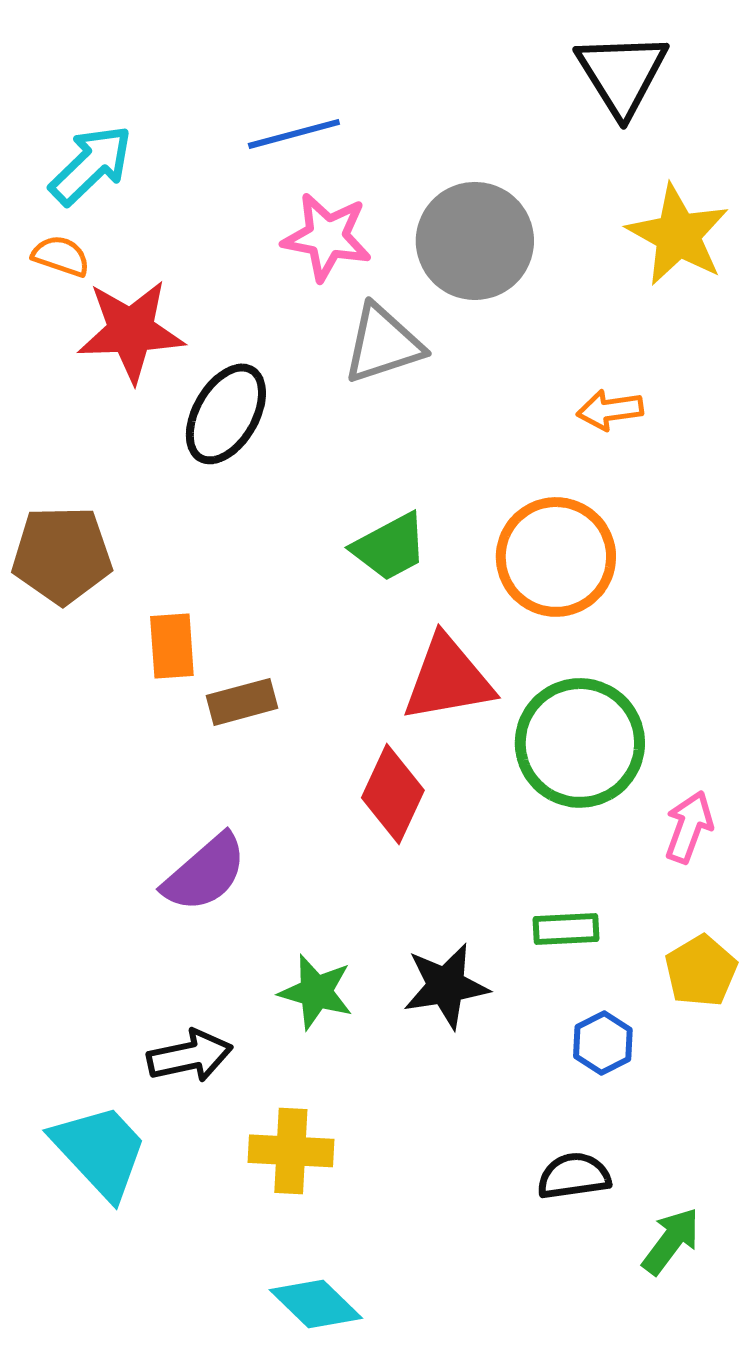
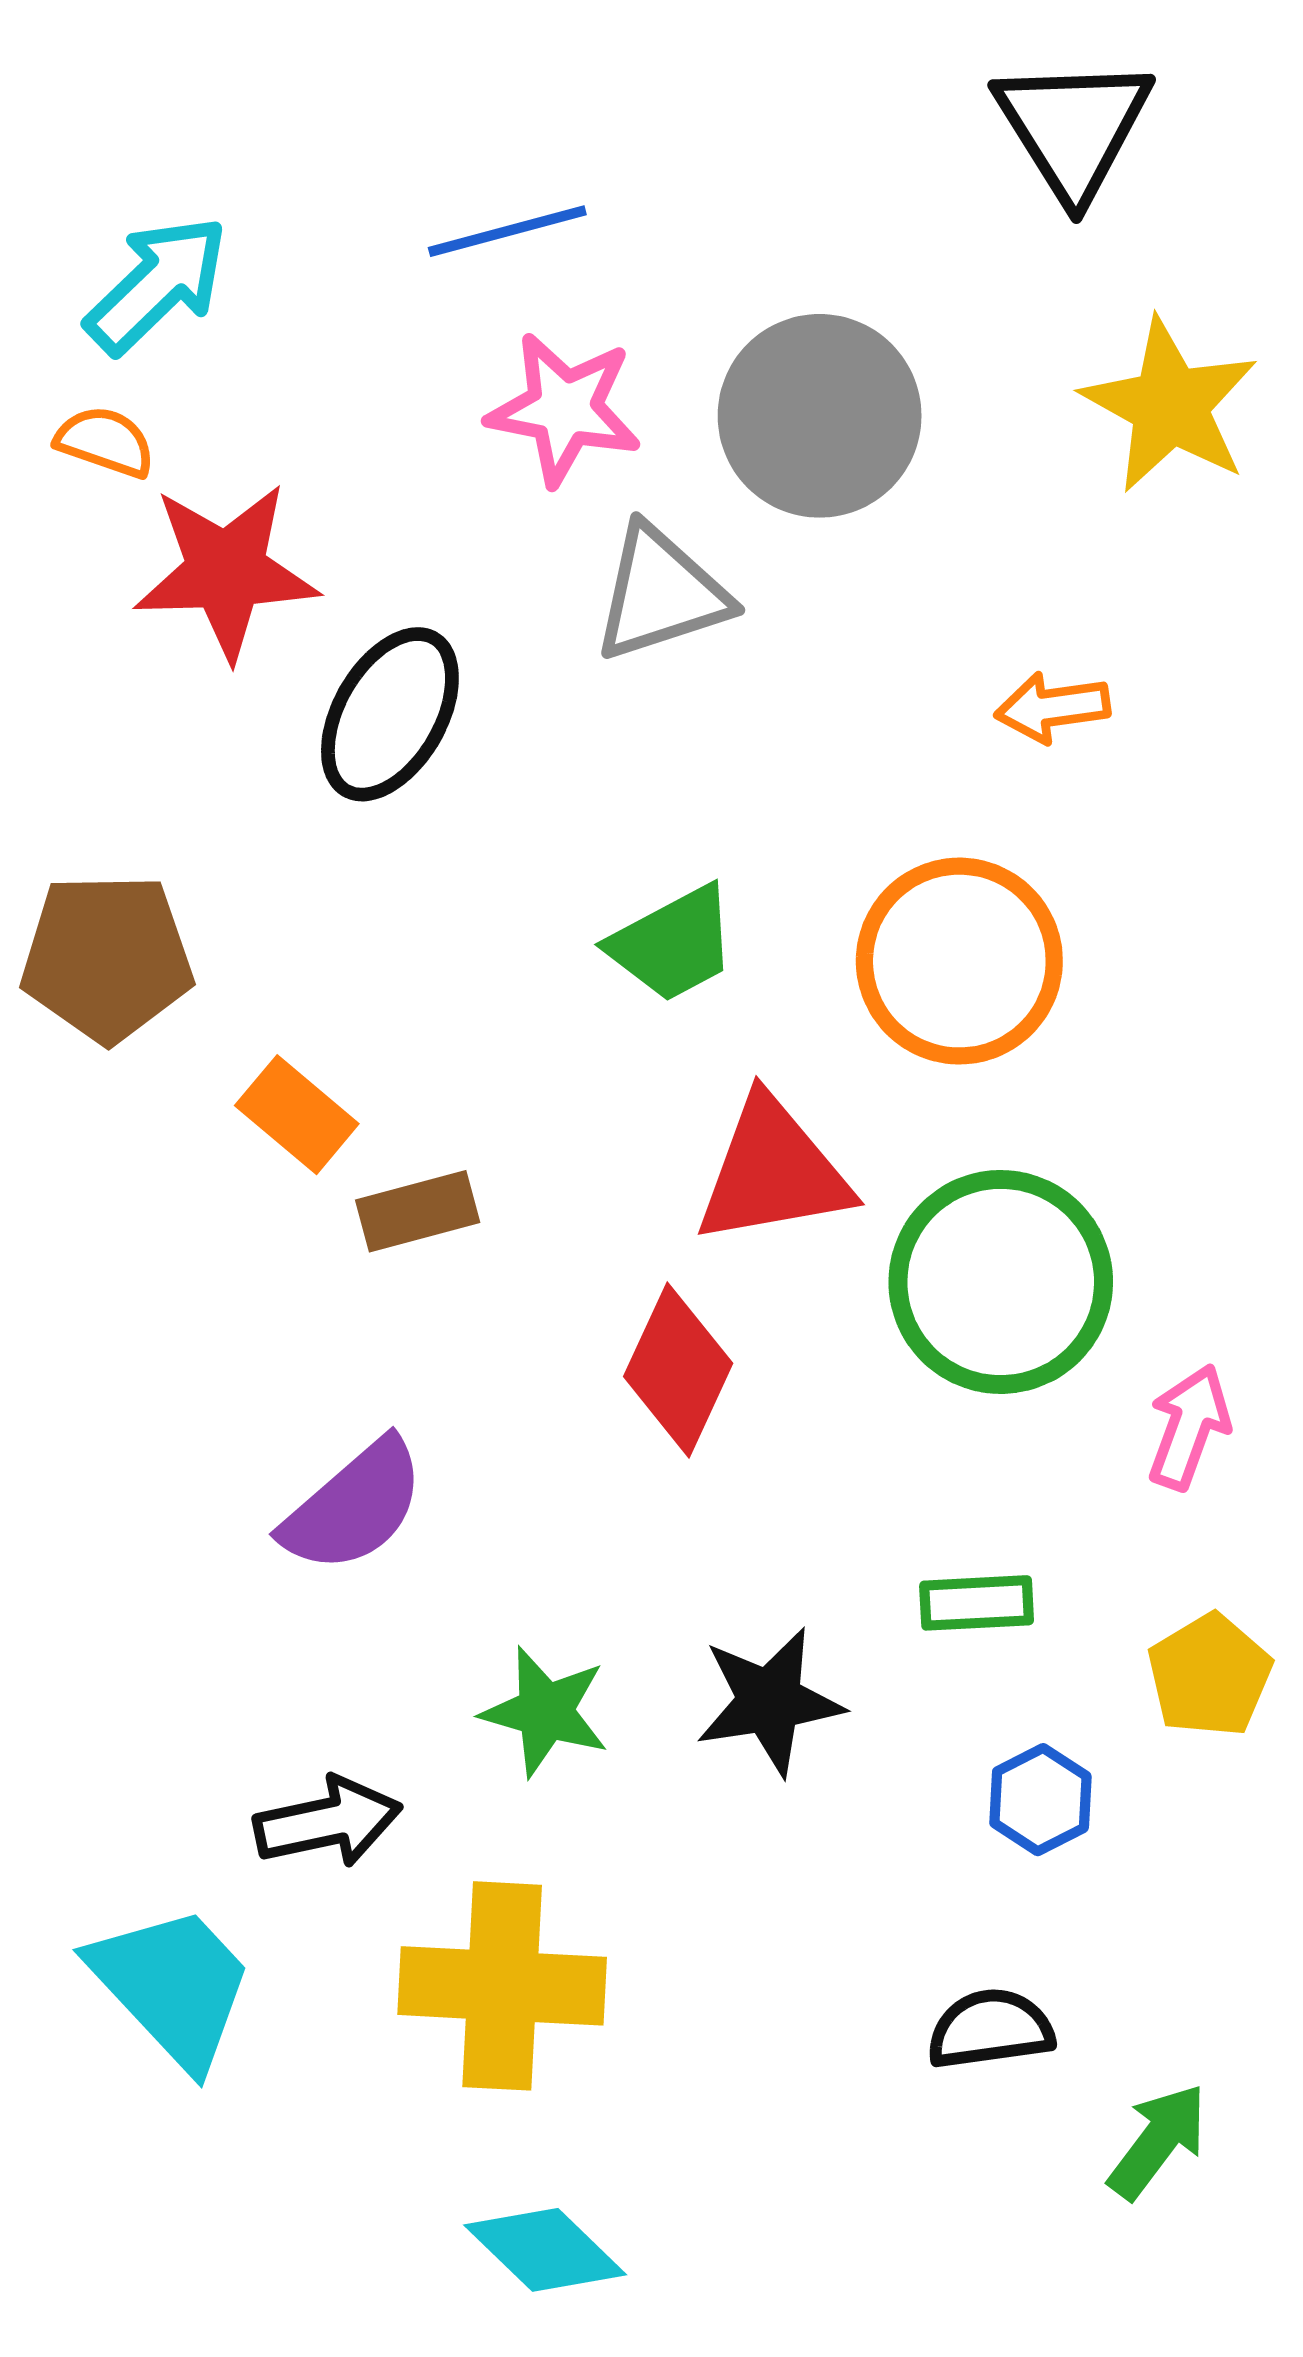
orange rectangle: (172, 646) -> (297, 1115), turned -46
yellow cross: (291, 1151) -> (502, 1986), size x1.4

